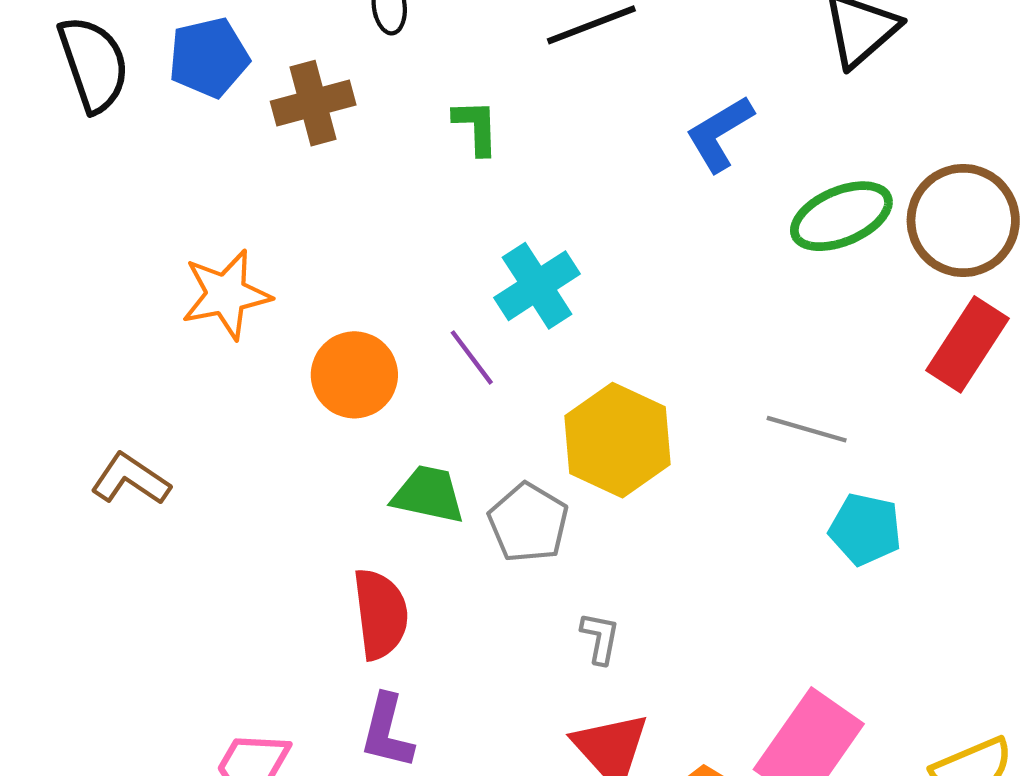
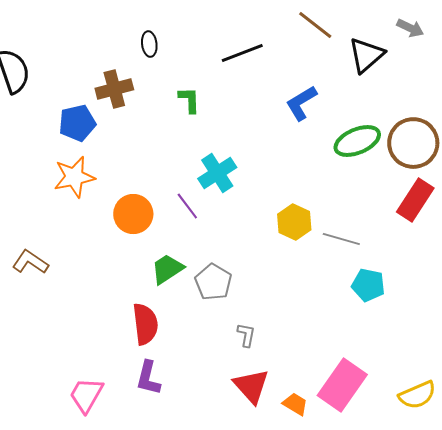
blue pentagon: (209, 57) -> (77, 123), moved
yellow hexagon: (617, 440) -> (294, 222), moved, size x0.7
green trapezoid: (428, 494) -> (167, 269), turned -45

